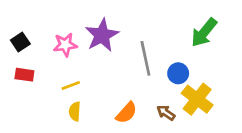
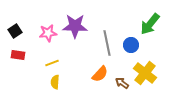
purple star: (102, 35) -> (75, 26), turned 30
blue circle: (178, 73) -> (131, 45), moved
orange semicircle: (126, 113) -> (100, 74), moved

